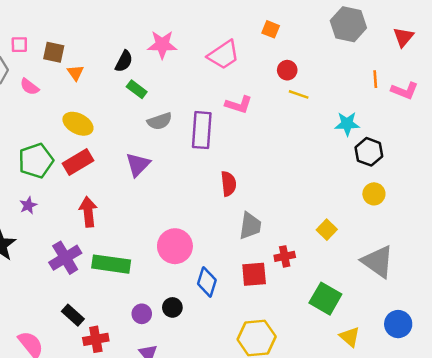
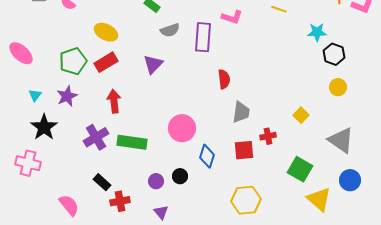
purple star: (28, 205) -> (67, 96), size x1.5
blue circle: (398, 324) -> (350, 180), moved
yellow triangle: (350, 337) -> (319, 199), size x1.5

